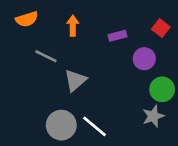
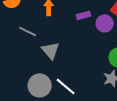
purple circle: (144, 59) -> (105, 23), moved
gray triangle: (75, 80) -> (51, 50), turned -30

